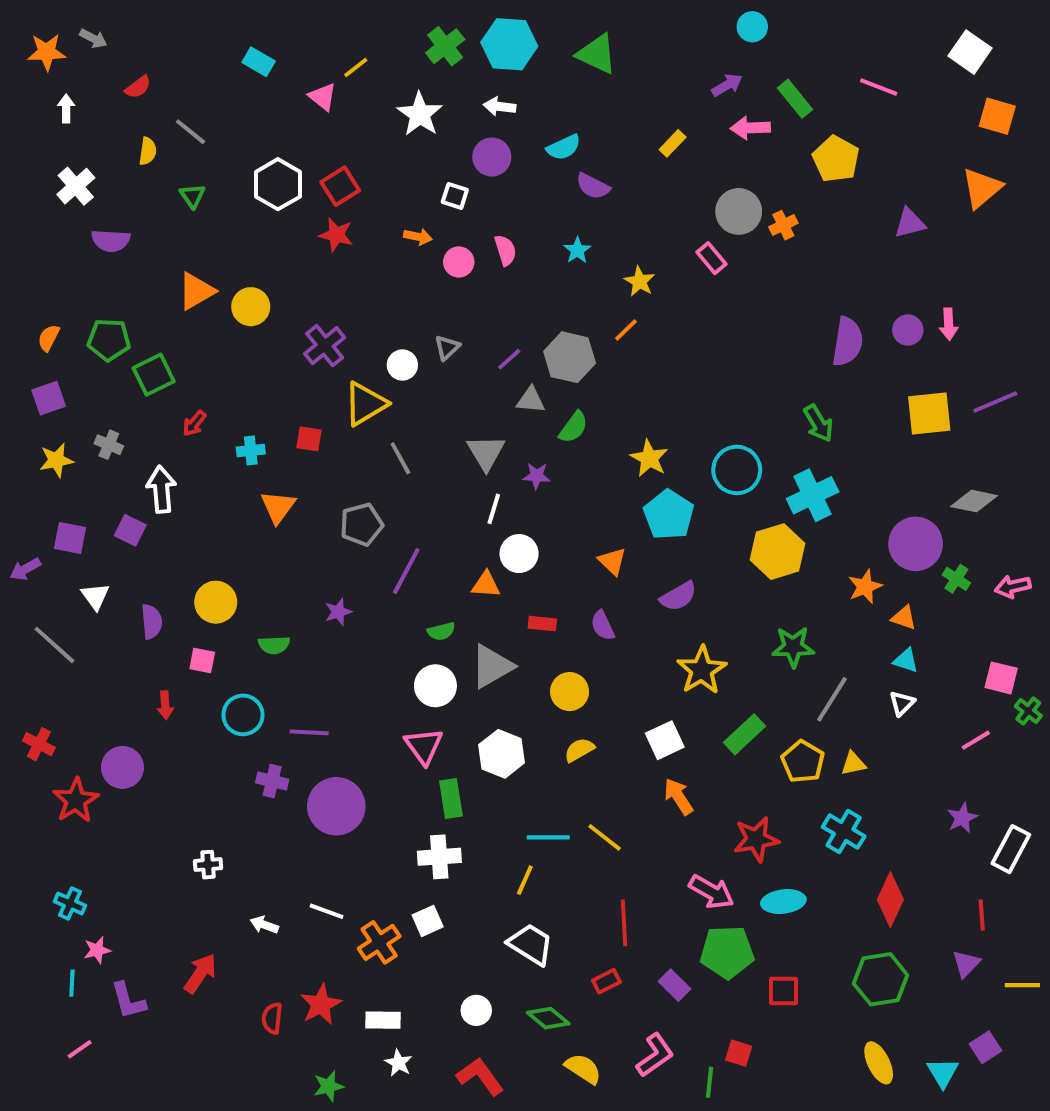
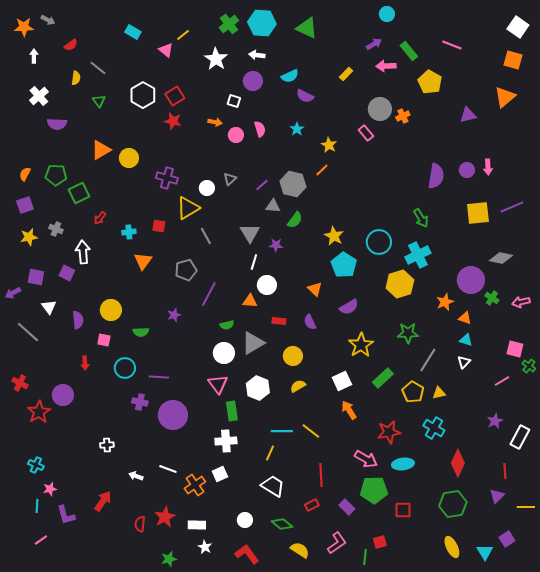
white square: (970, 52) -> (518, 27), moved
purple cross: (325, 346) -> (167, 178), turned -35
red square: (739, 1053) -> (380, 542), turned -32

